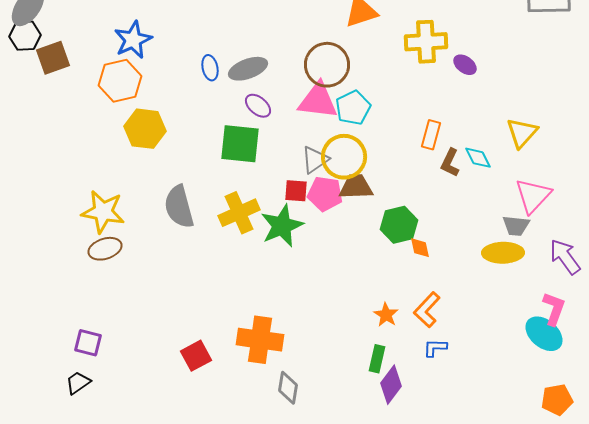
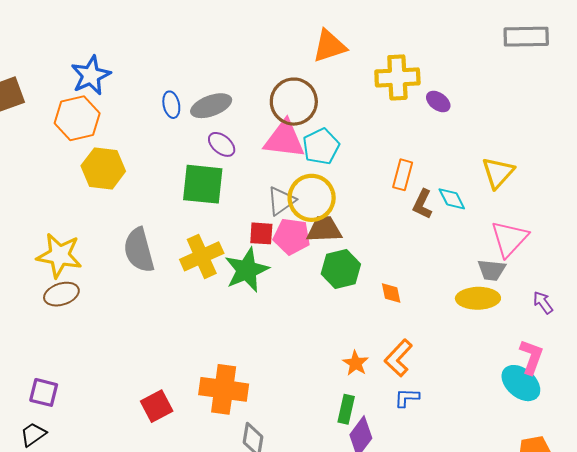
green hexagon: (399, 225) -> (341, 269), moved
purple arrow: (565, 257) -> (543, 302), size x0.6

